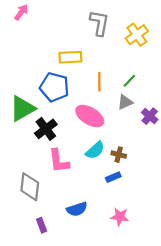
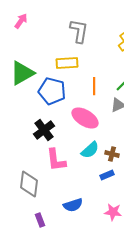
gray L-shape: (99, 23) -> (79, 31), moved
green triangle: (22, 109) -> (22, 73), moved

